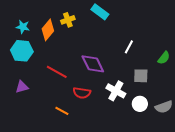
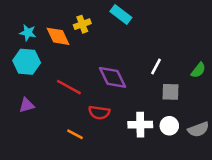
orange diamond: (48, 30) -> (58, 36), turned -65
white line: (129, 47) -> (156, 67), moved
white cross: (116, 91) -> (140, 125), moved, turned -30

